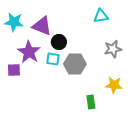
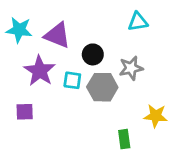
black circle: (59, 42) -> (93, 54), moved
gray star: (113, 49) -> (131, 68), moved
purple square: (14, 70) -> (25, 112), moved

